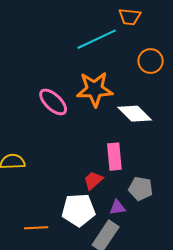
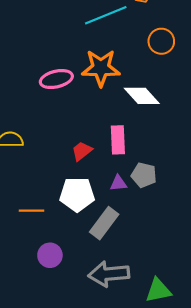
pink ellipse: (53, 102) -> (56, 79), turned -60
red trapezoid: (93, 180) -> (82, 151), moved
purple triangle: (117, 207) -> (118, 183), moved

